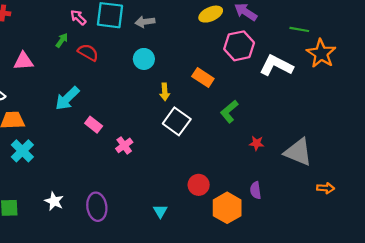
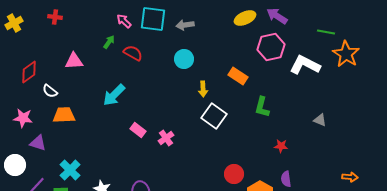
green L-shape: (229, 111) -> (262, 107), turned -35
pink rectangle: (94, 125) -> (138, 130), moved
red star: (257, 143) -> (281, 146), moved
cyan cross: (22, 151) -> (70, 170), moved
gray triangle: (298, 152) -> (320, 120), moved, size x0.5

